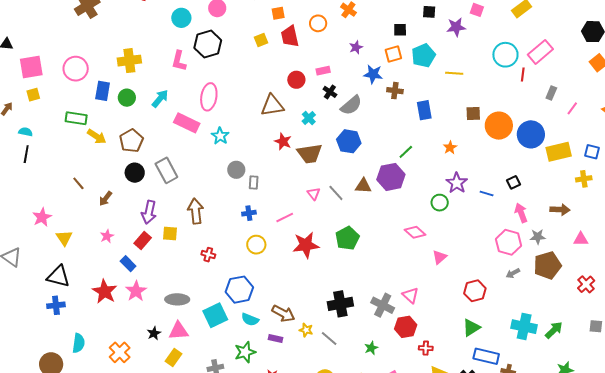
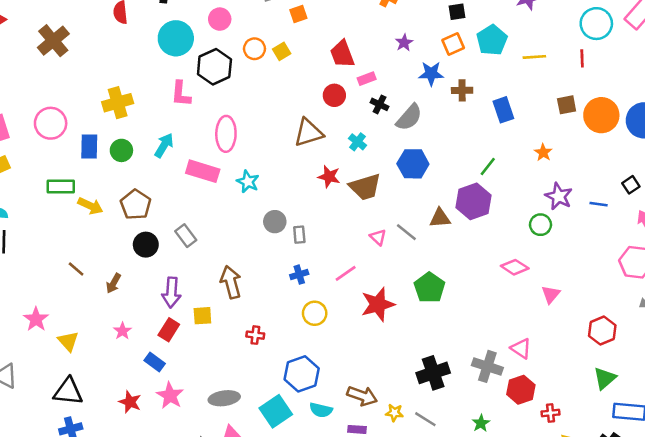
cyan circle: (181, 18) -> (176, 38), size x1.4
orange circle: (318, 23) -> (254, 49), moved
red trapezoid: (290, 36) -> (342, 54), moved
red line: (523, 75) -> (582, 58), moved
gray rectangle: (166, 170) -> (186, 236), size x0.7
red star: (105, 291) -> (130, 402), size x0.7

